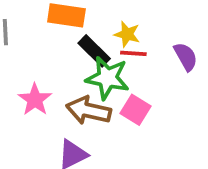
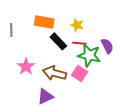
yellow star: (127, 34) -> (77, 25), moved
green star: (107, 78) -> (89, 55), moved

